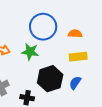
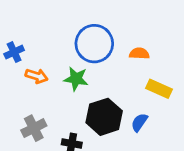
yellow rectangle: (78, 57) -> (159, 89), moved, turned 30

